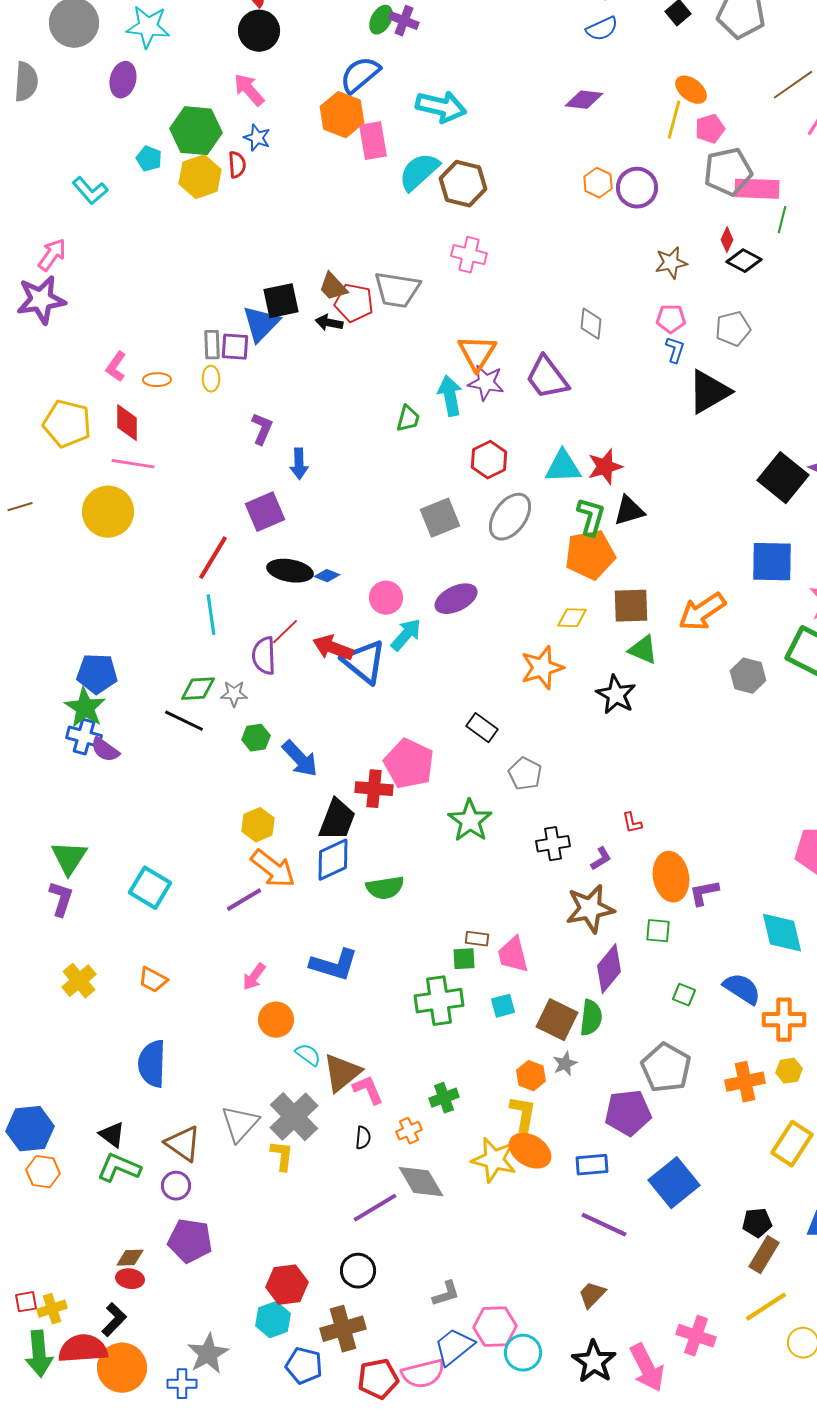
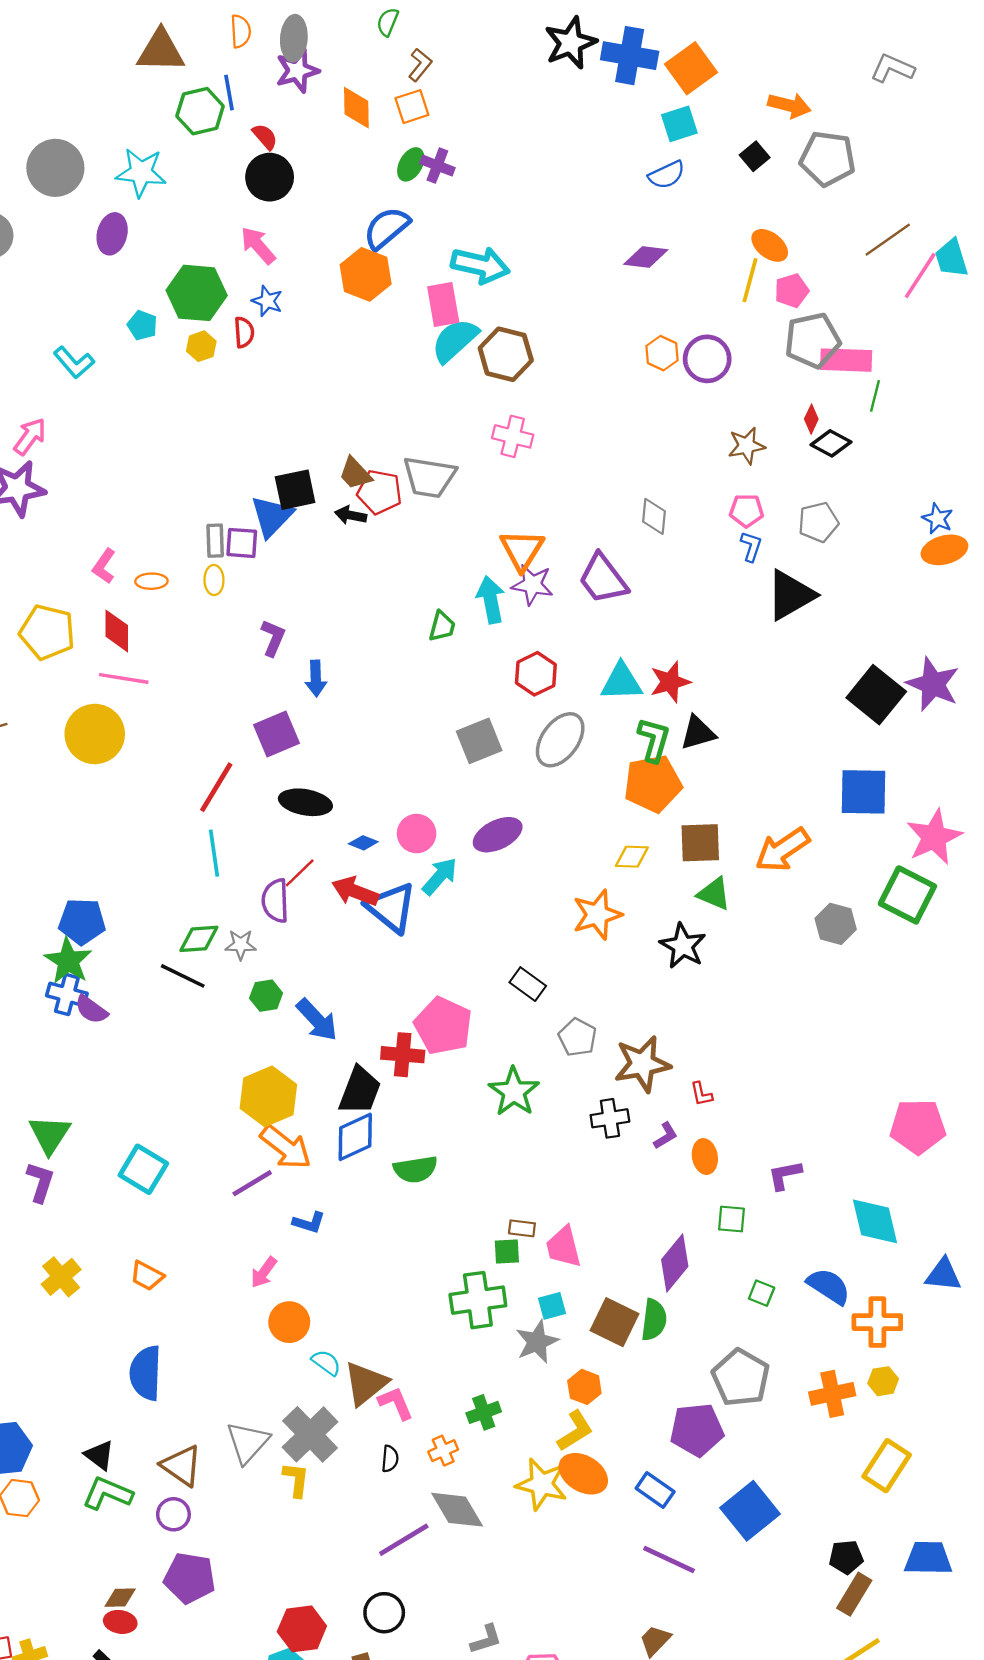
pink rectangle: (373, 141) -> (443, 304), moved
yellow hexagon: (200, 177) -> (201, 346), size x0.6
blue diamond: (327, 576) -> (363, 843), moved
yellow hexagon: (258, 825) -> (268, 1096), size x1.5
orange ellipse: (671, 877) -> (705, 1157), moved, size x0.6
brown star: (590, 909) -> (642, 1064), moved
blue L-shape: (334, 965) -> (309, 1223), moved, size x0.6
gray star: (565, 1064) -> (537, 1342), moved, size x1.5
yellow L-shape: (523, 1114) -> (575, 1431), turned 48
blue rectangle: (592, 1165) -> (655, 1490), turned 40

